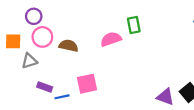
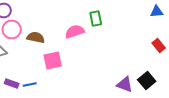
pink square: (87, 84) -> (53, 60), moved
purple rectangle: (45, 87) -> (12, 84), moved

